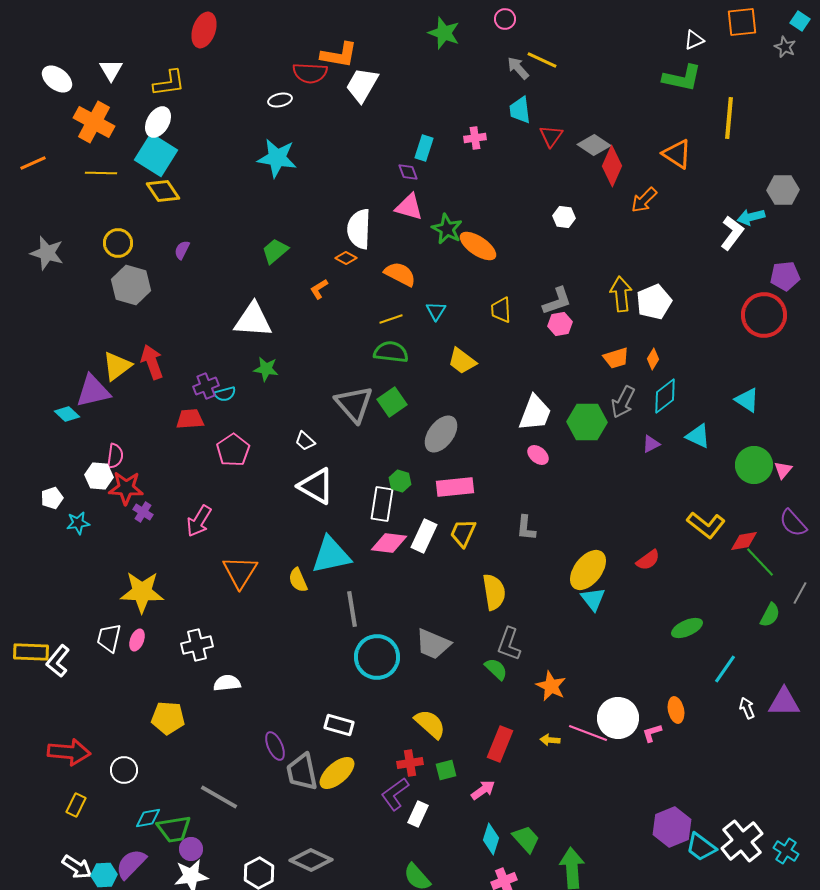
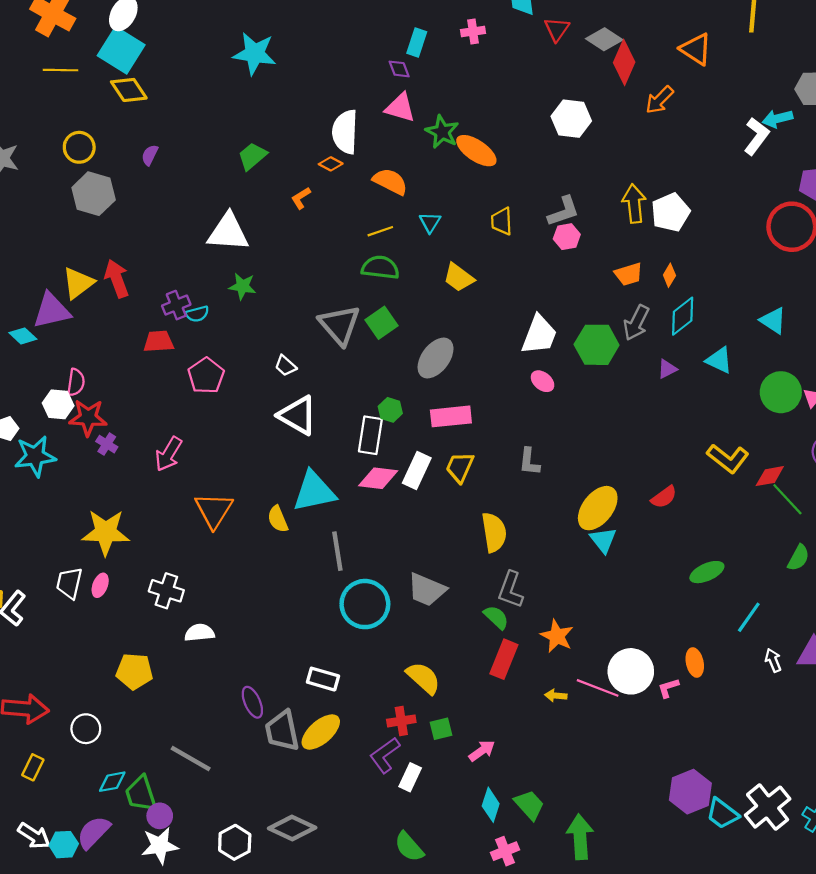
white hexagon: (564, 217) -> (571, 119), size x1.6
cyan star: (78, 523) -> (35, 456), size x1.6
white cross: (197, 645) -> (166, 591), turned 32
red rectangle: (500, 744) -> (504, 659), moved
green trapezoid: (174, 829) -> (141, 794), turned 81

